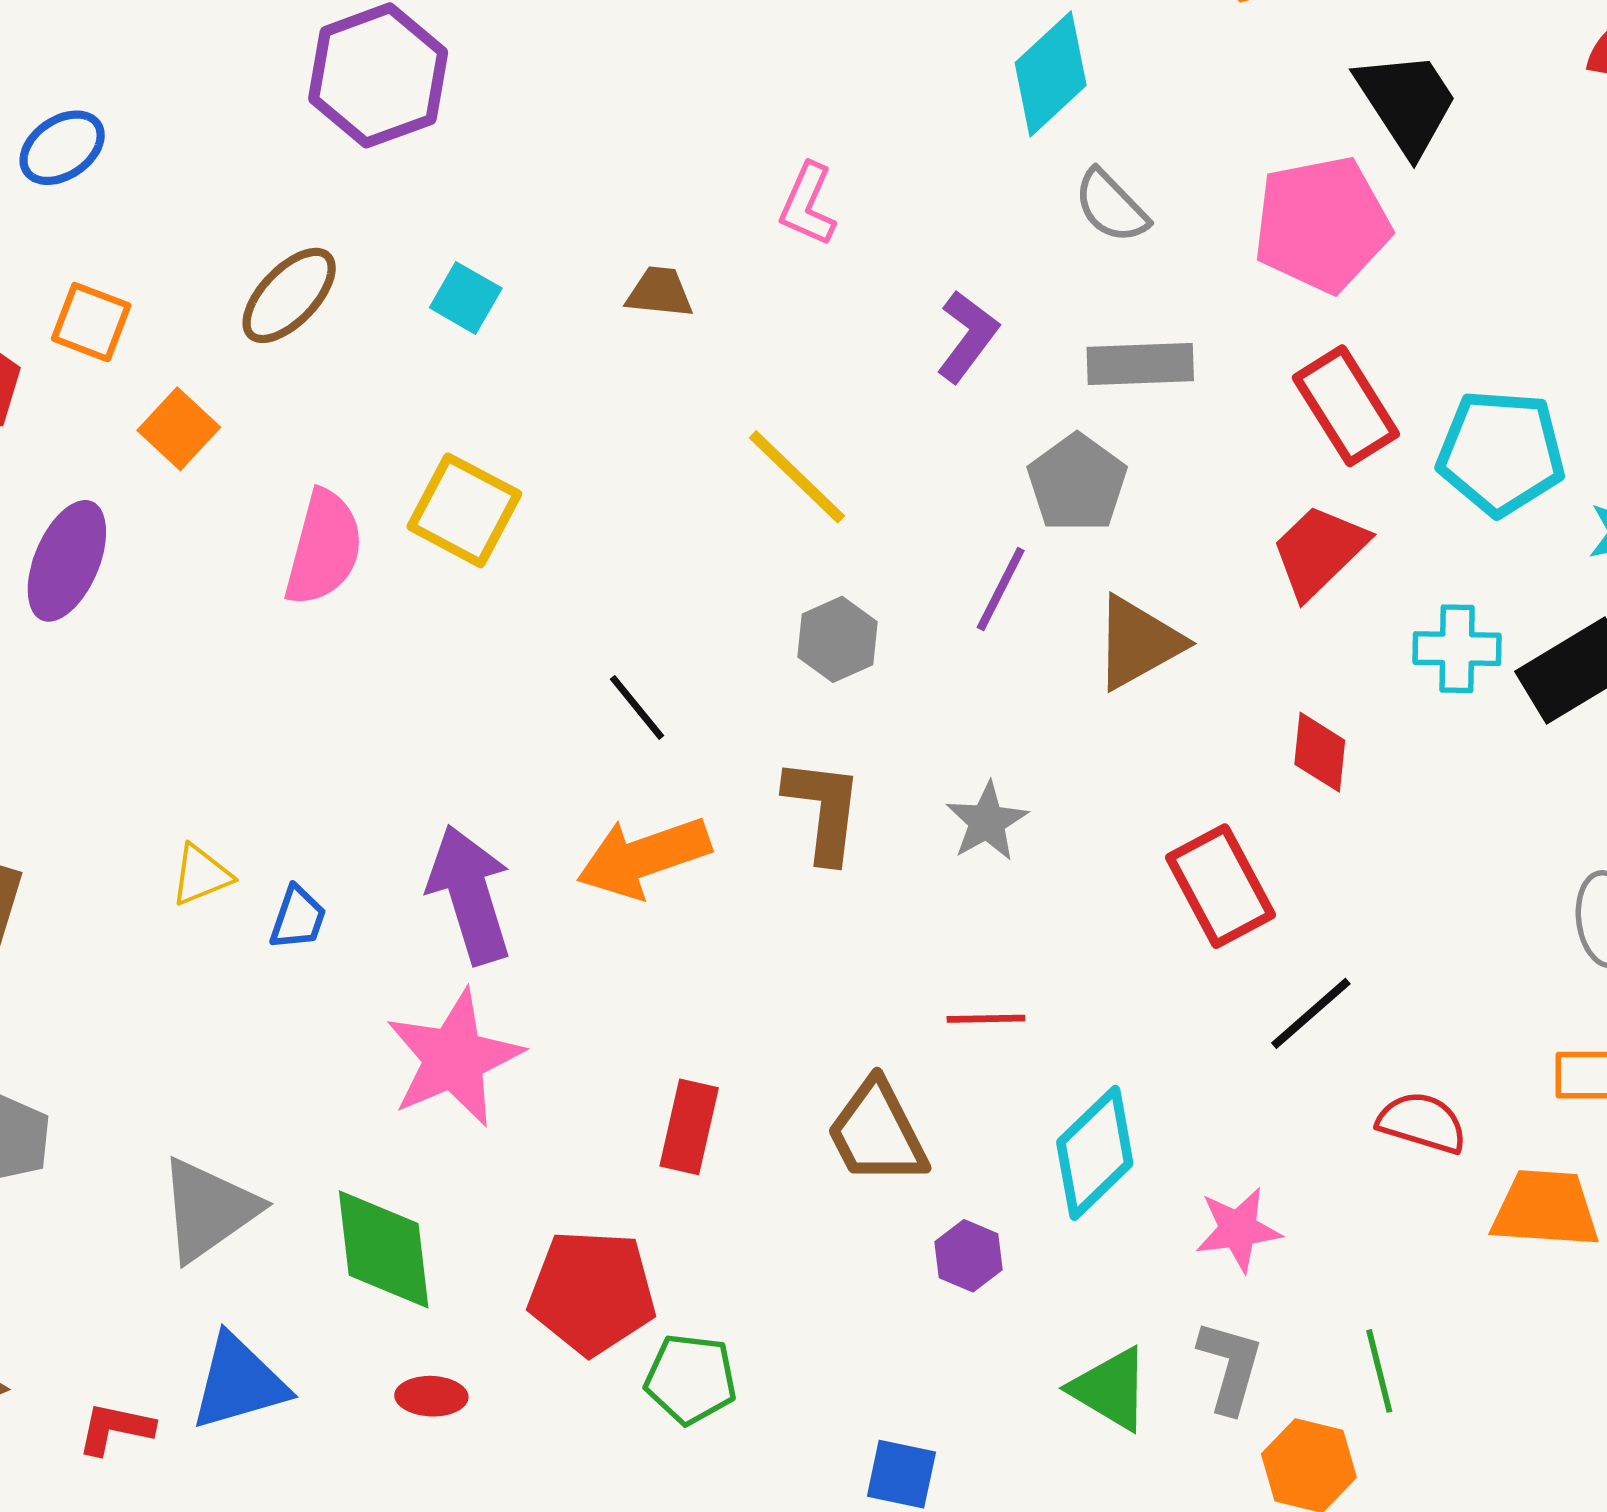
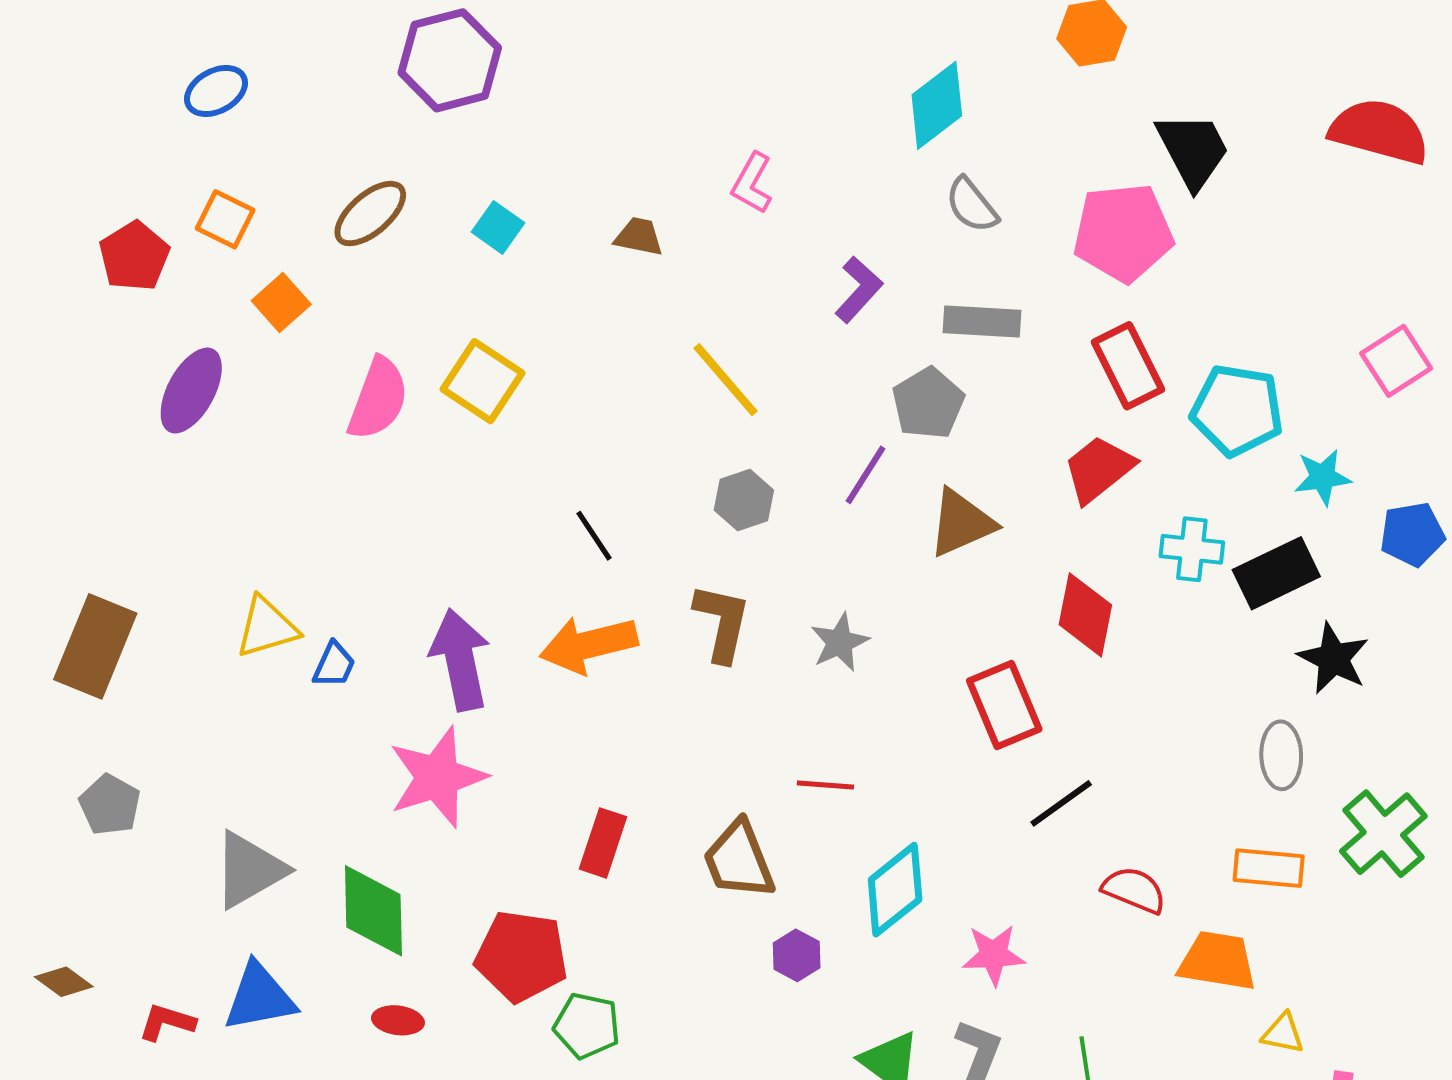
red diamond: (1320, 752) -> (1085, 615), size x1.4
yellow triangle: (201, 875) -> (267, 627), size x1.4

